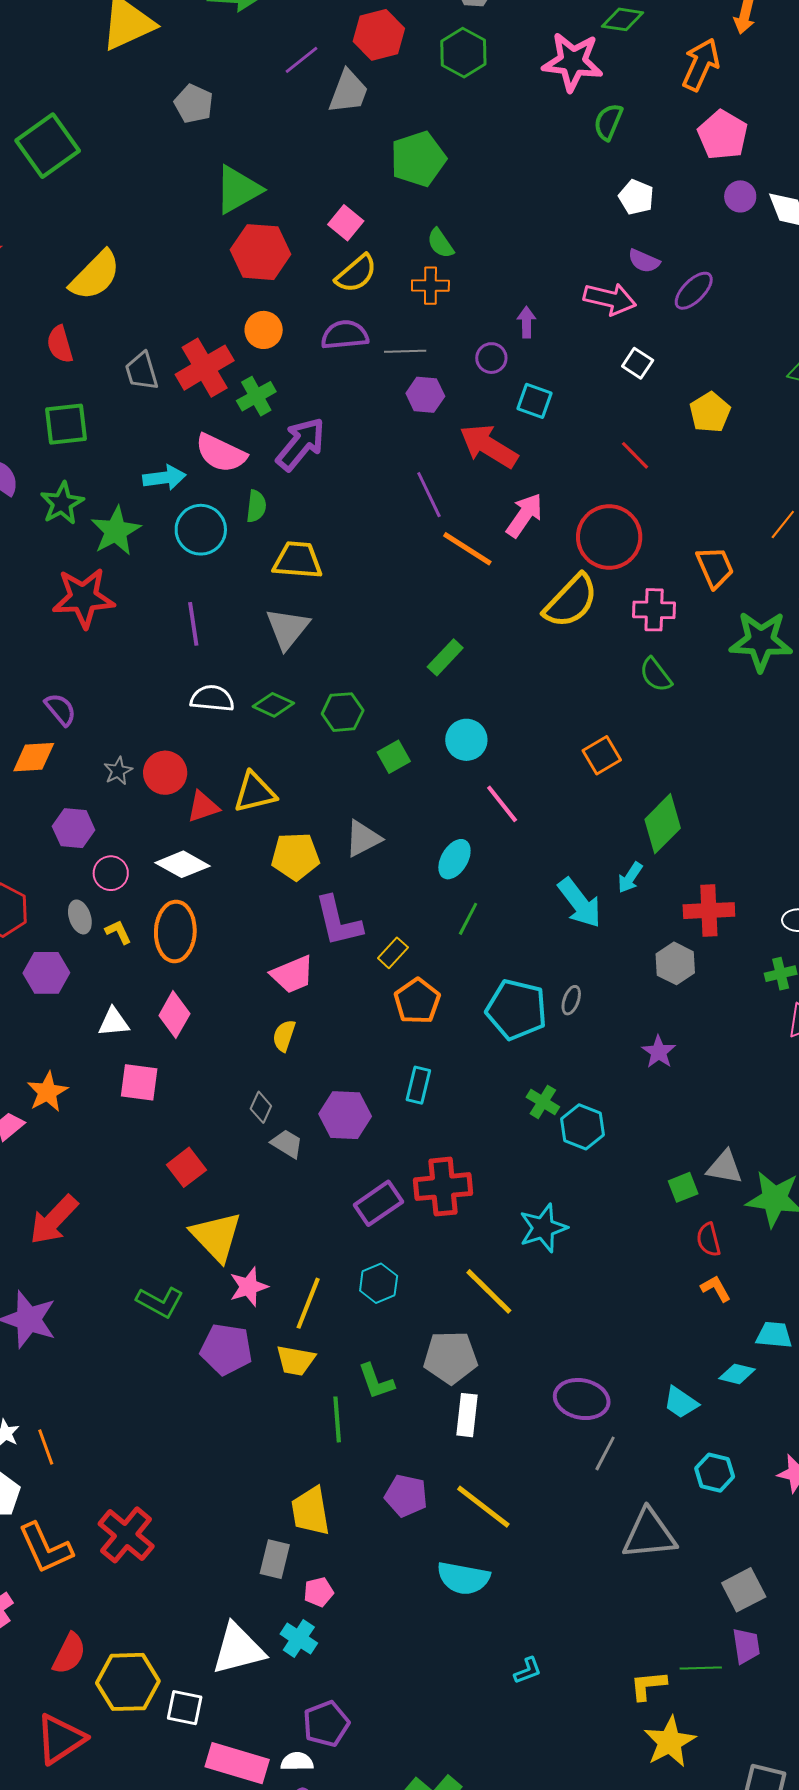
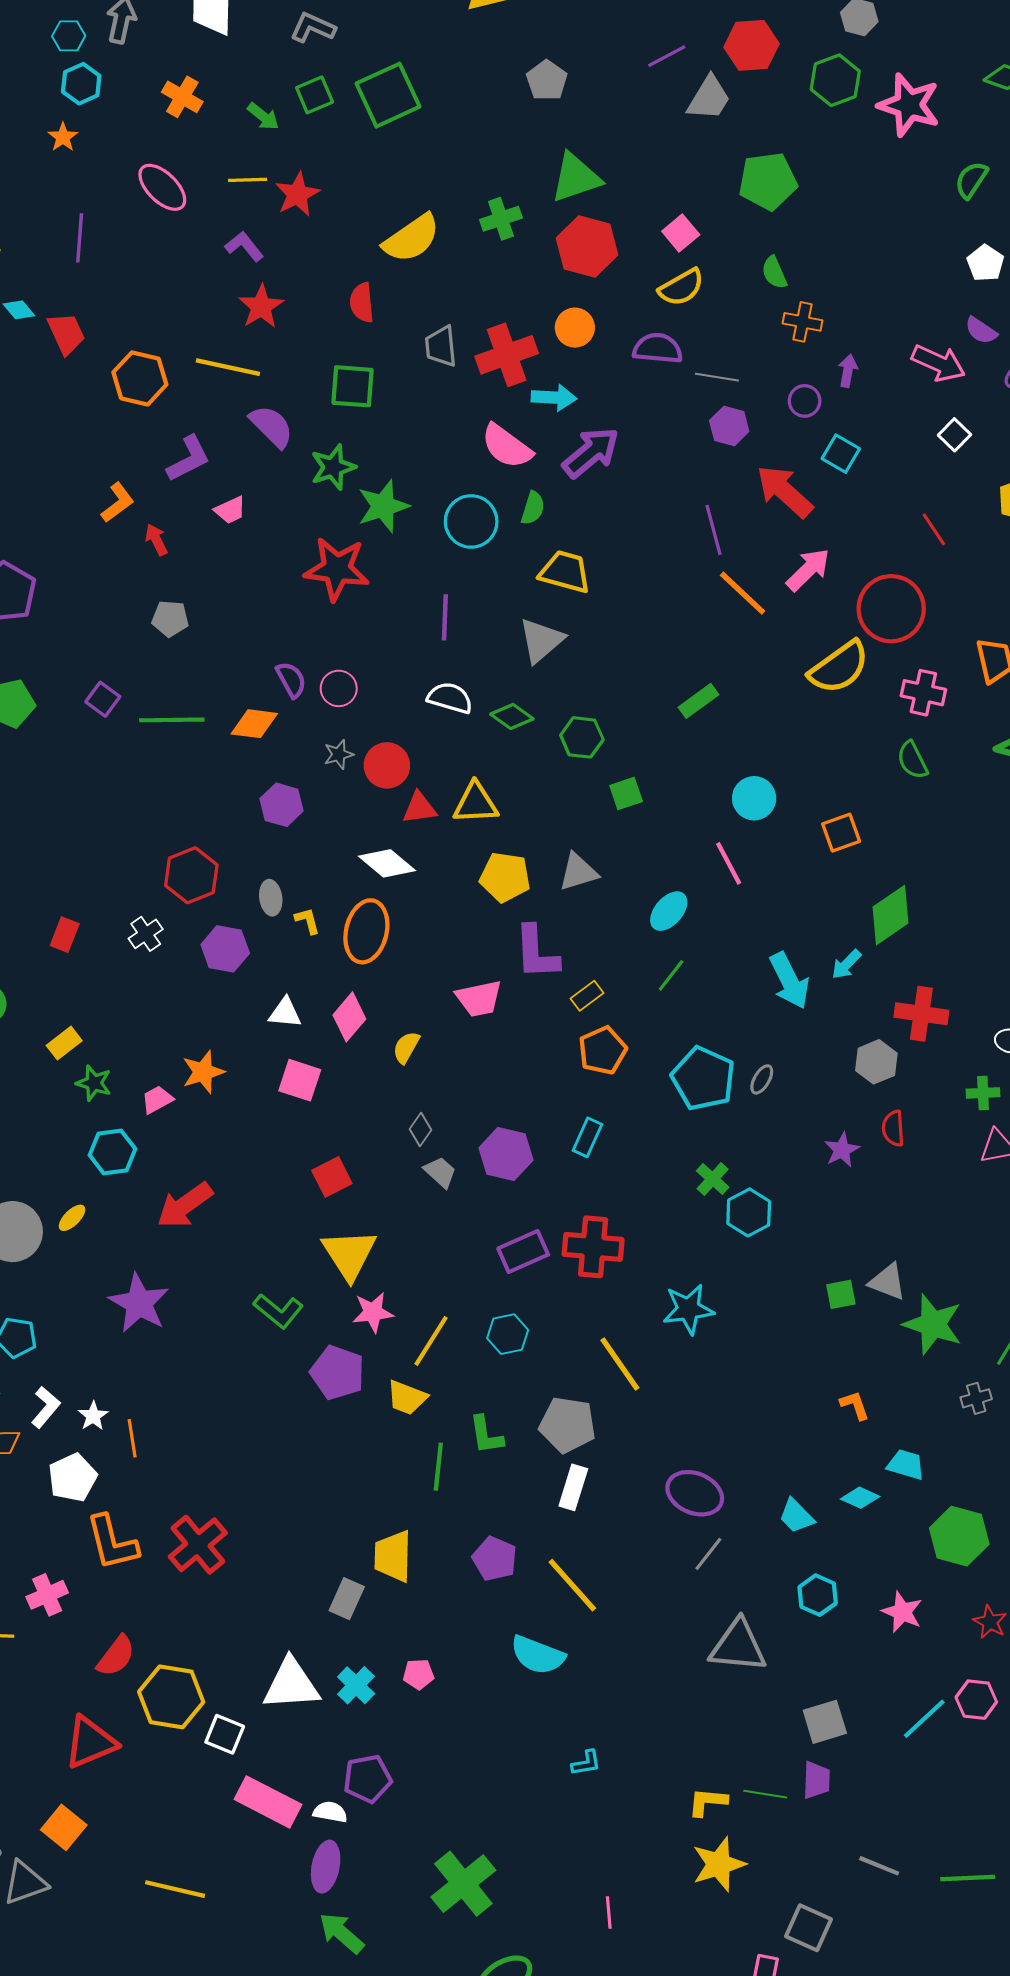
pink star: (573, 62) -> (909, 105), moved
orange cross: (430, 286) -> (802, 322), moved
green cross: (256, 396) -> (501, 219), moved
cyan arrow: (164, 478) -> (554, 398), moved
cyan circle: (466, 740) -> (754, 798), moved
pink circle: (111, 873) -> (339, 688), moved
yellow semicircle: (284, 1036) -> (406, 1047), moved
red semicircle: (709, 1240) -> (893, 1128), moved
pink pentagon: (319, 1592) -> (419, 1674), moved

